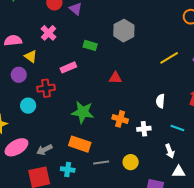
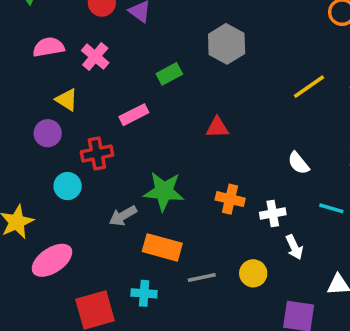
pink semicircle: (13, 40) -> (49, 47), moved
green rectangle: (90, 45) -> (169, 74), turned -40
white semicircle: (160, 101) -> (298, 163), turned -40
gray arrow: (44, 150) -> (123, 216), moved
white arrow: (170, 151) -> (294, 247), moved

